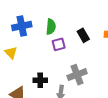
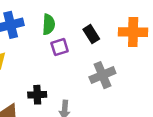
gray cross: (77, 75) -> (102, 75), moved

